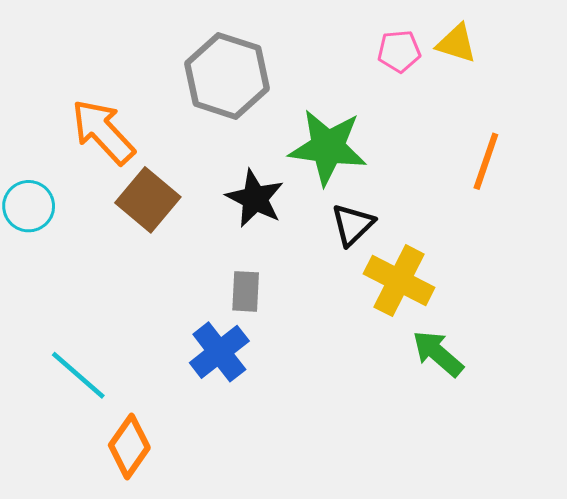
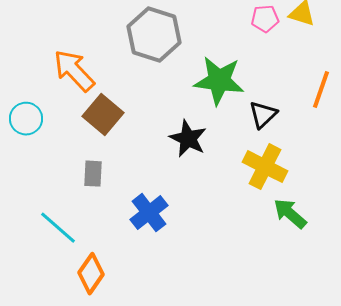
black star: (255, 198) -> (188, 139), moved
black triangle: (353, 225) -> (263, 115), moved
gray rectangle: (246, 291) -> (93, 174), moved

